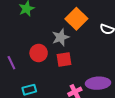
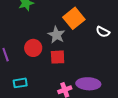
gray star: (61, 37) -> (56, 35), turned -30

